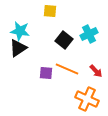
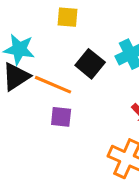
orange line: (67, 69) -> (53, 85), moved

